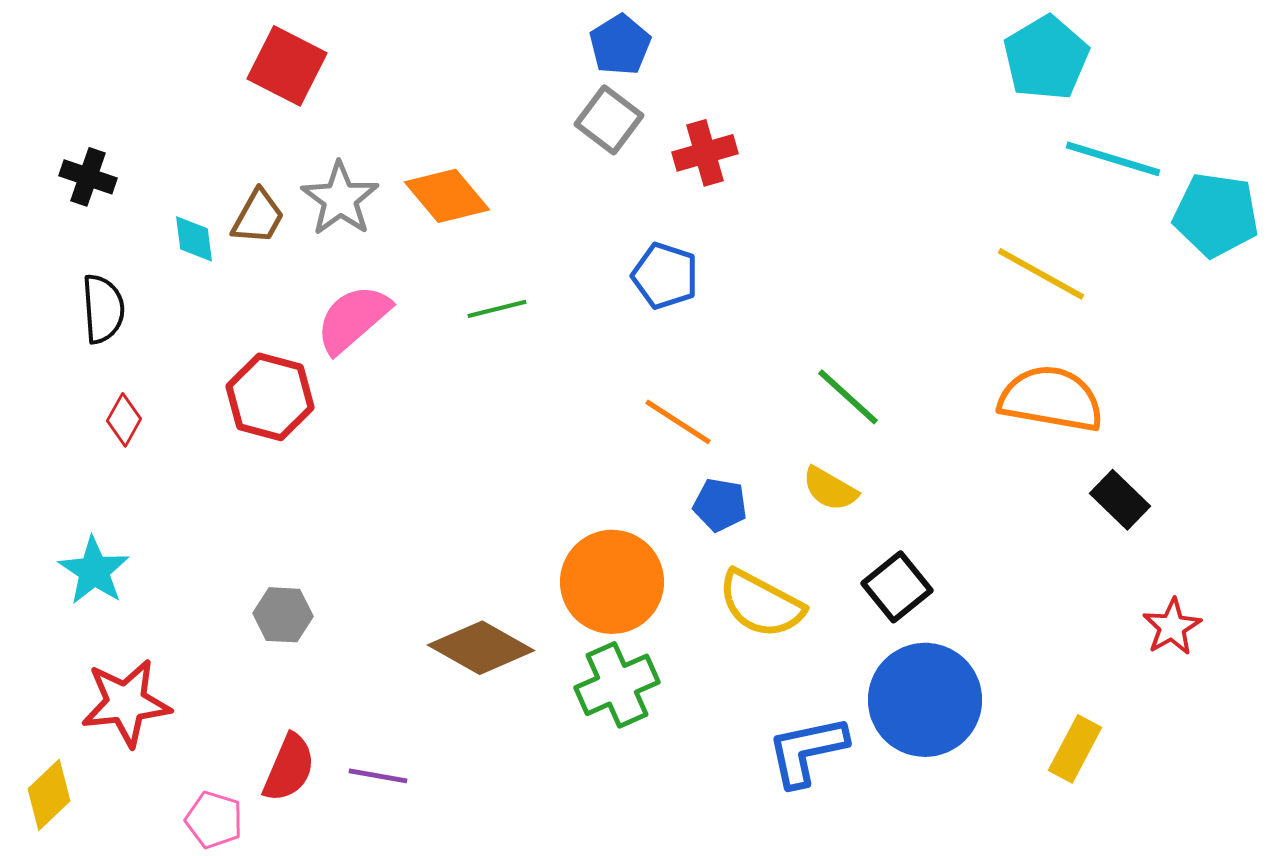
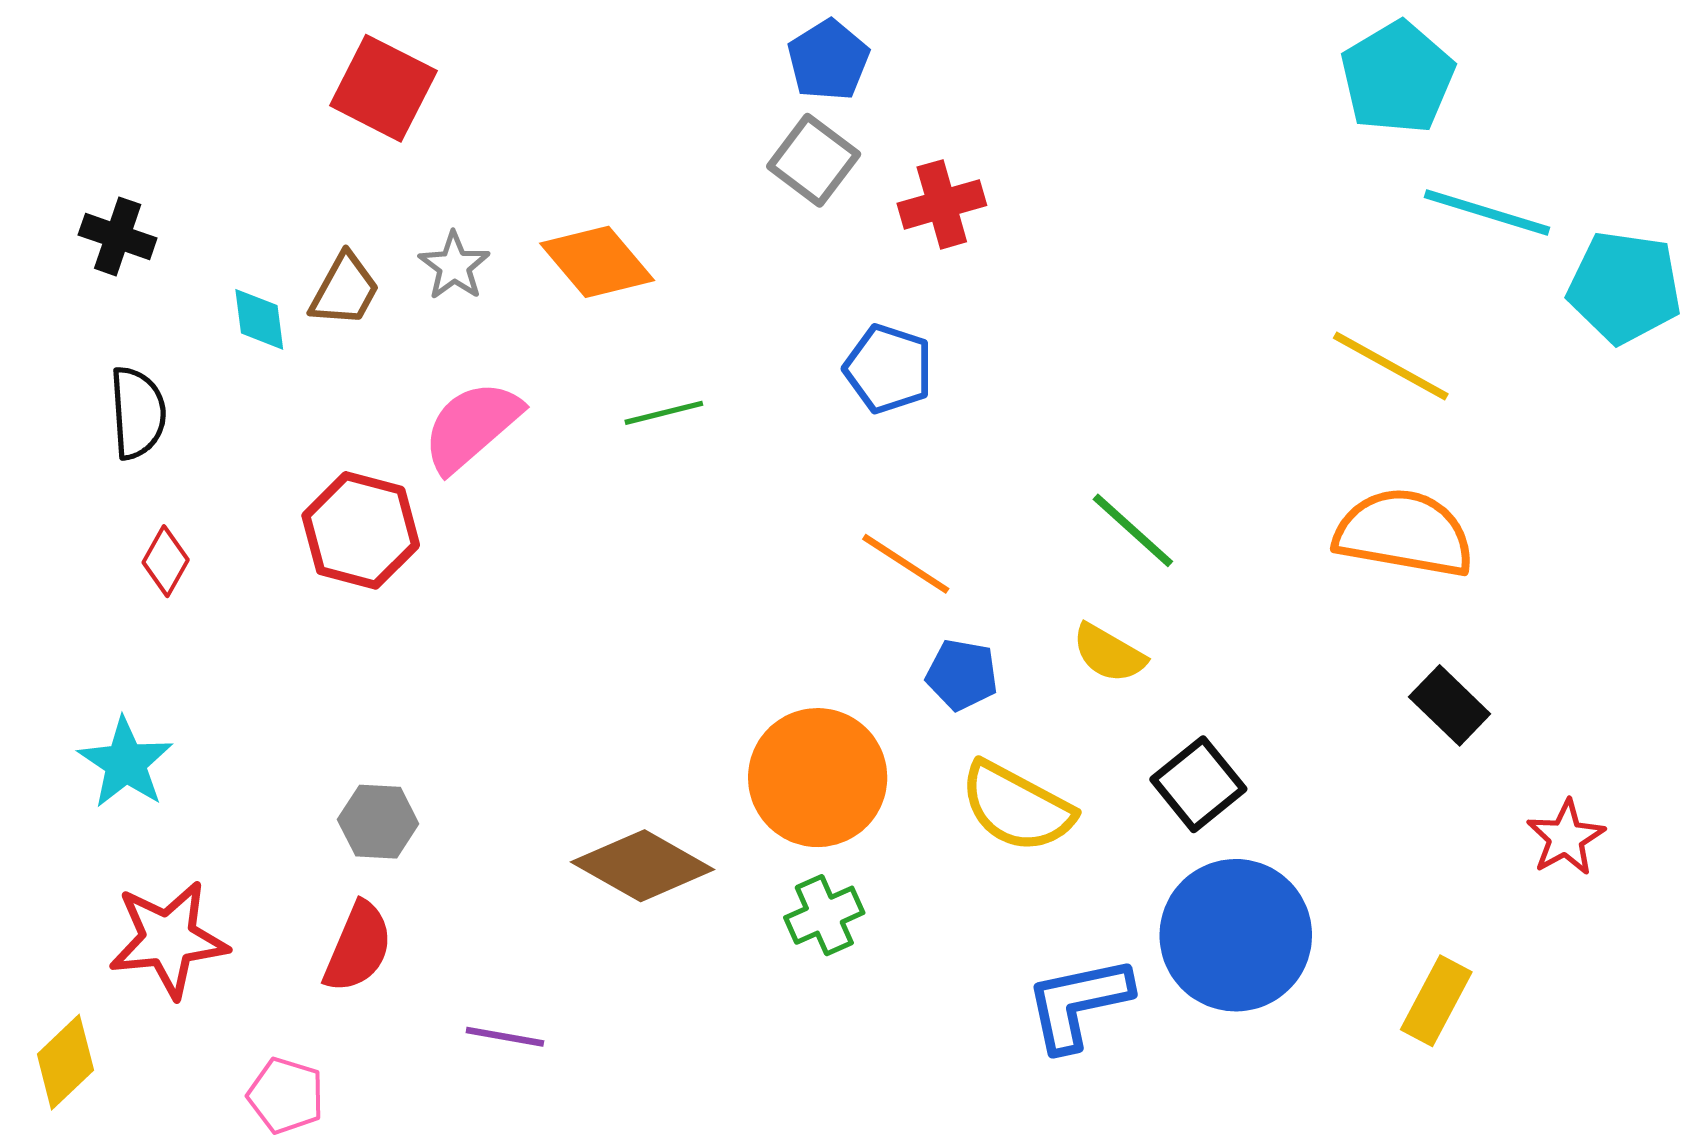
gray star: (340, 199) -> (454, 266), size x0.7
black rectangle: (1120, 500) -> (1450, 705), moved
green cross: (617, 685) -> (824, 915), size x0.7
red semicircle: (289, 768) -> (358, 947), moved

